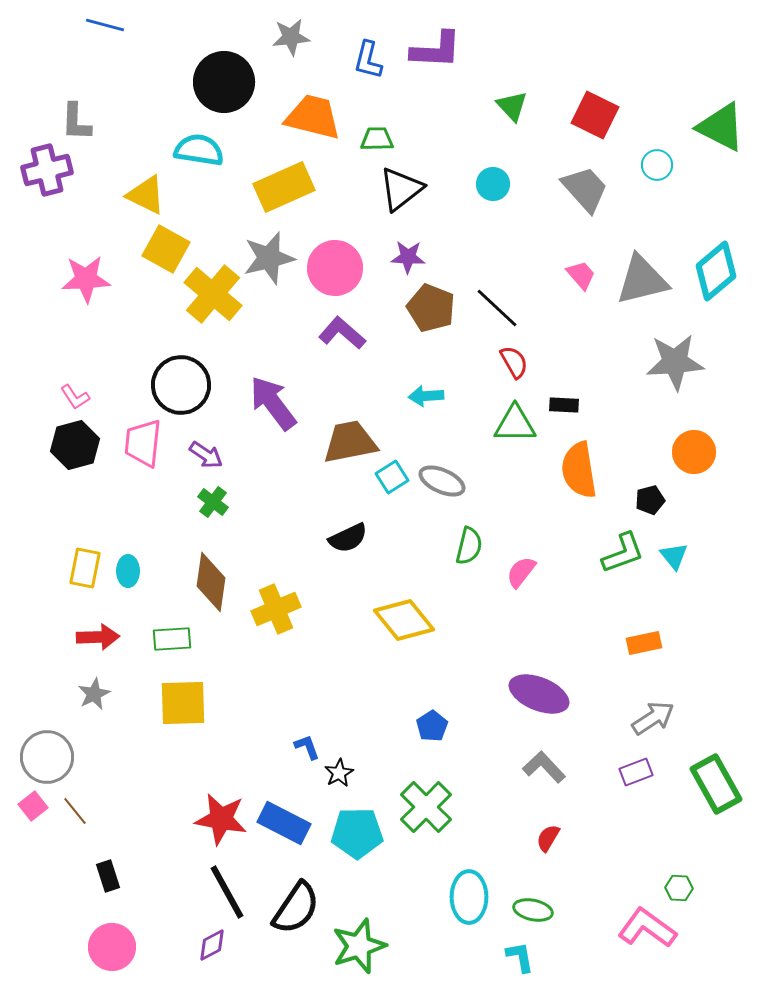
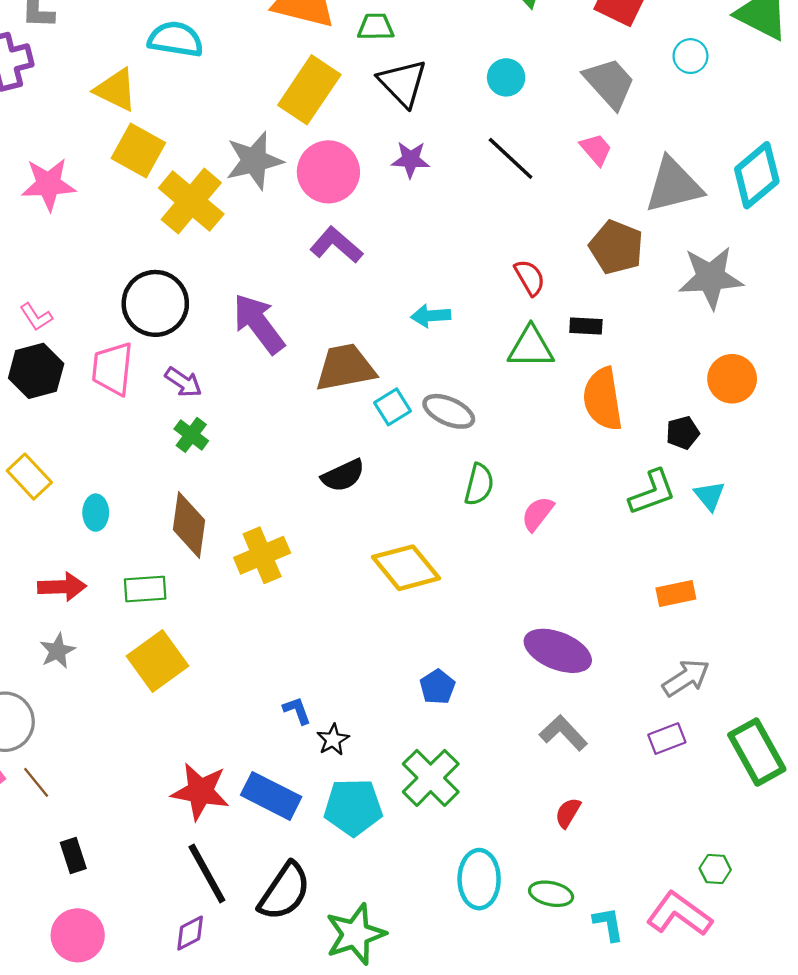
yellow rectangle: (284, 187) -> (309, 90), moved, turned -32
black triangle: (401, 189) -> (403, 83), turned -36
pink trapezoid: (581, 275) -> (596, 149), moved
brown pentagon: (431, 308) -> (616, 247), moved
black line: (497, 308) -> (511, 158), moved
yellow rectangle: (85, 568) -> (29, 477), moved, turned -54
yellow square: (183, 703) -> (158, 661), turned -34
cyan L-shape: (520, 957) -> (608, 924), moved

